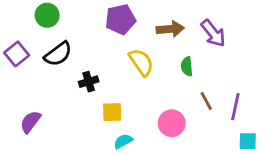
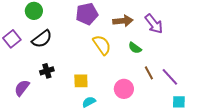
green semicircle: (187, 66) -> (135, 48), turned -48
black cross: (89, 82) -> (47, 71), moved
purple line: (235, 107) -> (170, 77), turned -54

